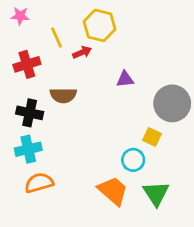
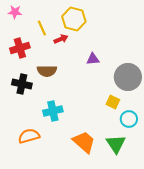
cyan cross: (28, 149) -> (53, 111), moved
cyan circle: (133, 160) -> (129, 119), moved

